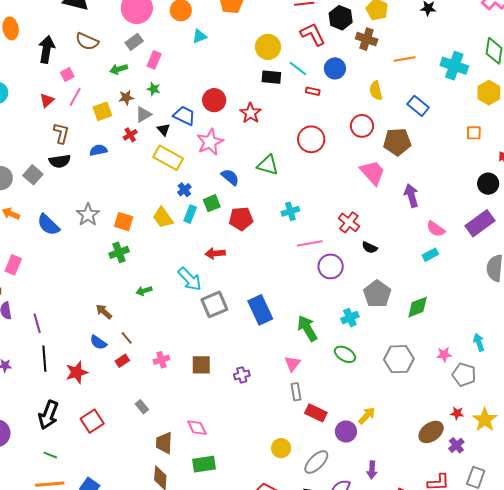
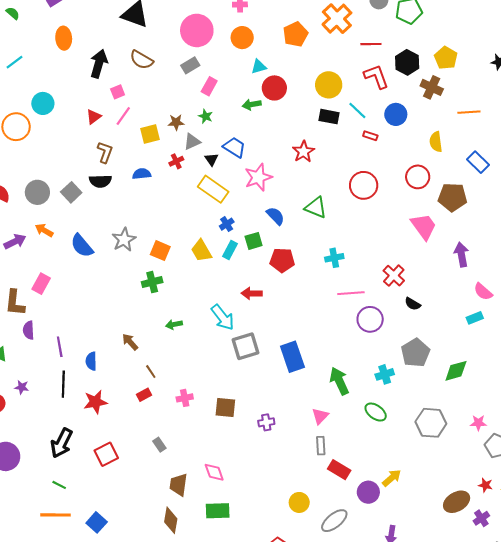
green arrow: (119, 69) -> (252, 104), moved
red circle: (214, 100) -> (274, 88), moved
blue semicircle: (98, 342) -> (91, 361), moved, turned 48

